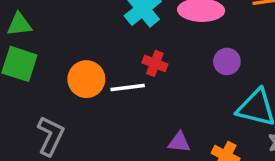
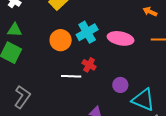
purple circle: (227, 61) -> (120, 85), moved
orange circle: (86, 79) -> (61, 40), moved

